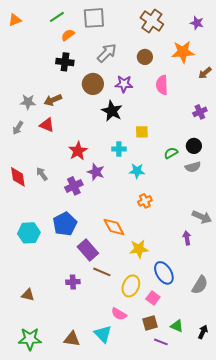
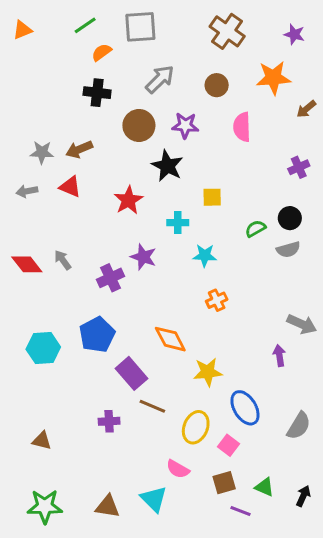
gray arrow: (18, 128) -> (27, 191), turned 48
red star: (78, 151) -> (128, 200), moved
red diamond: (18, 177) -> (27, 264), turned -30

